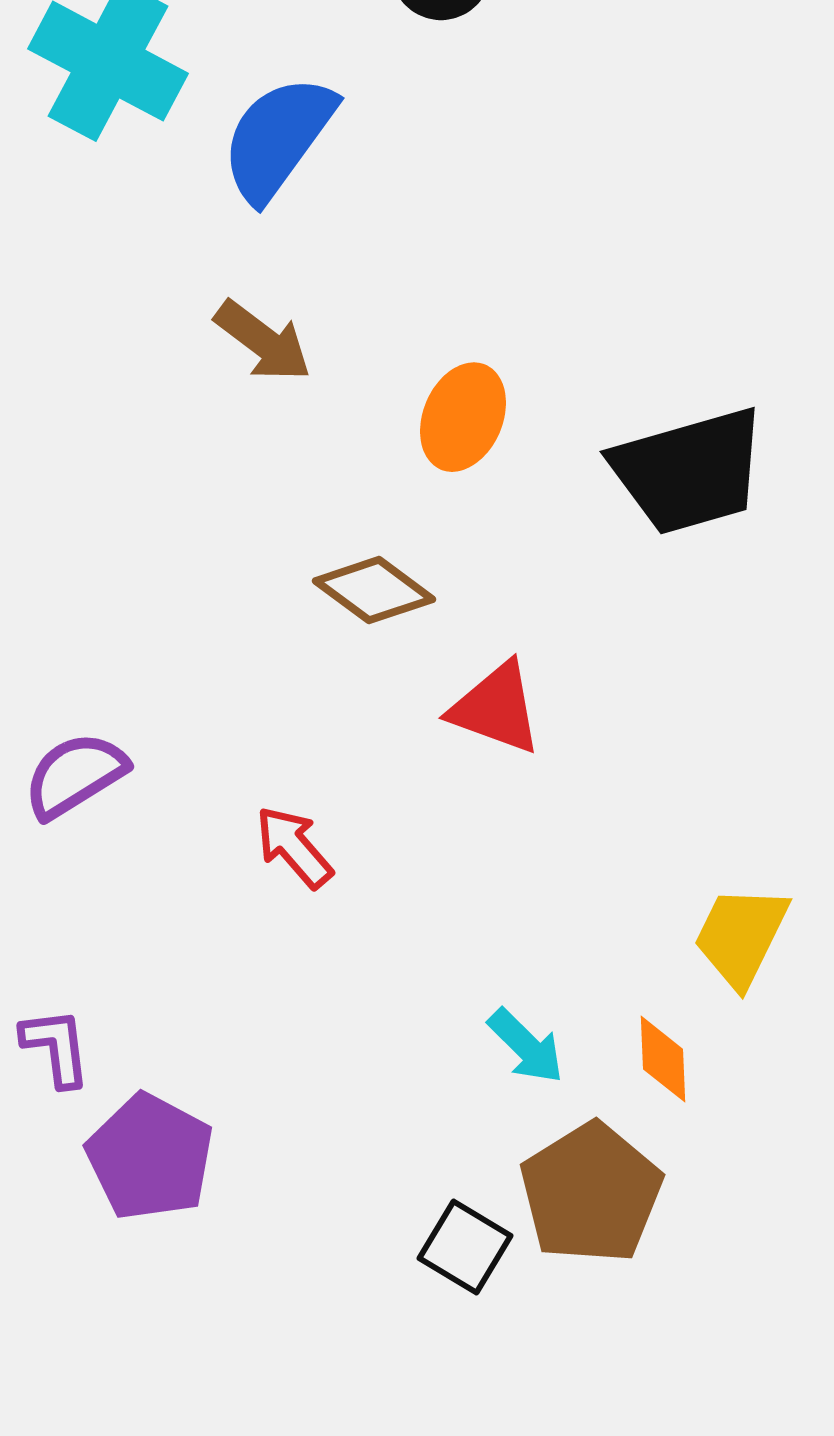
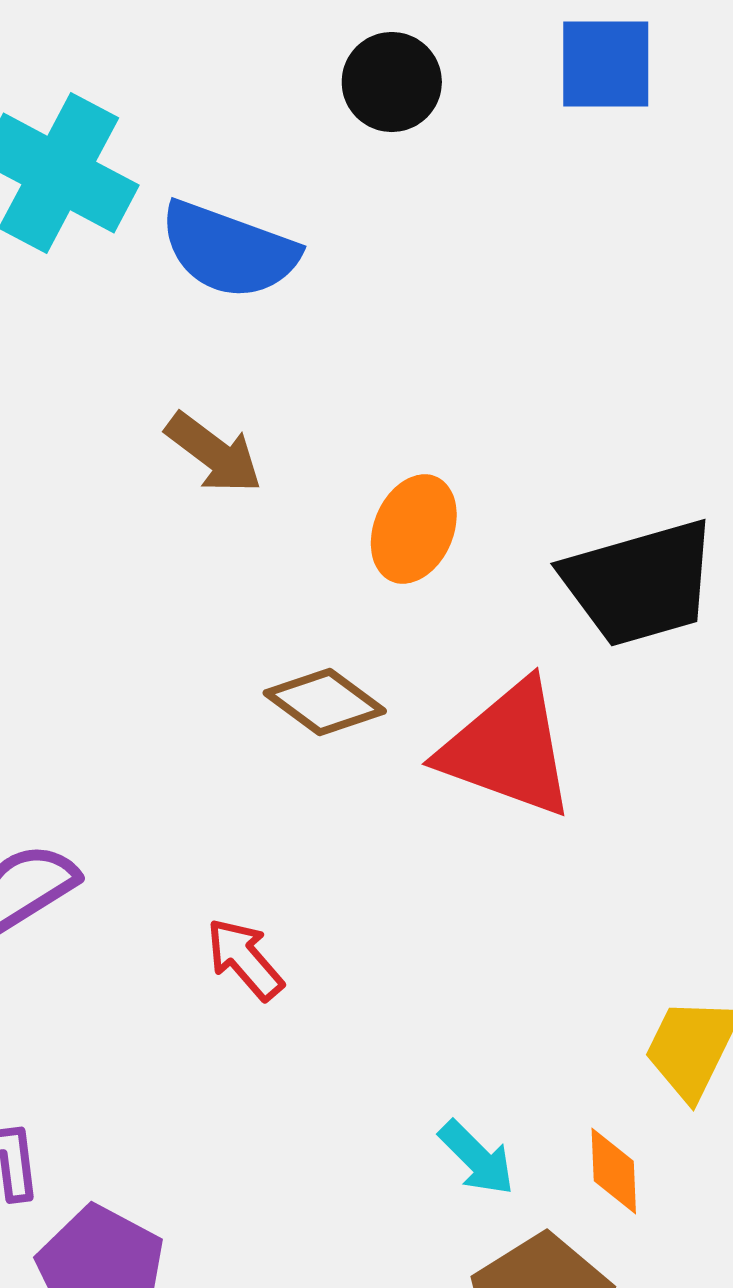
blue semicircle: (278, 138) -> (229, 250), turned -106
red triangle: (496, 708) -> (508, 749), moved, size x1.5

